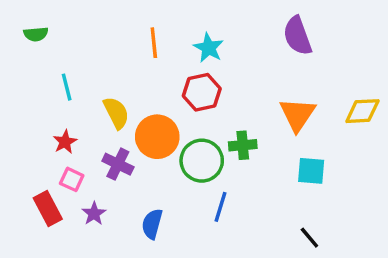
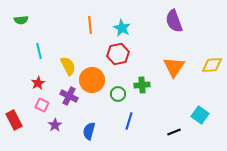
green circle: (202, 161) -> (118, 94), size x0.6
cyan square: (311, 171) -> (200, 115), moved, turned 30
red rectangle: (48, 209) -> (14, 120), moved
black line: (309, 238) -> (174, 132), moved, turned -72

